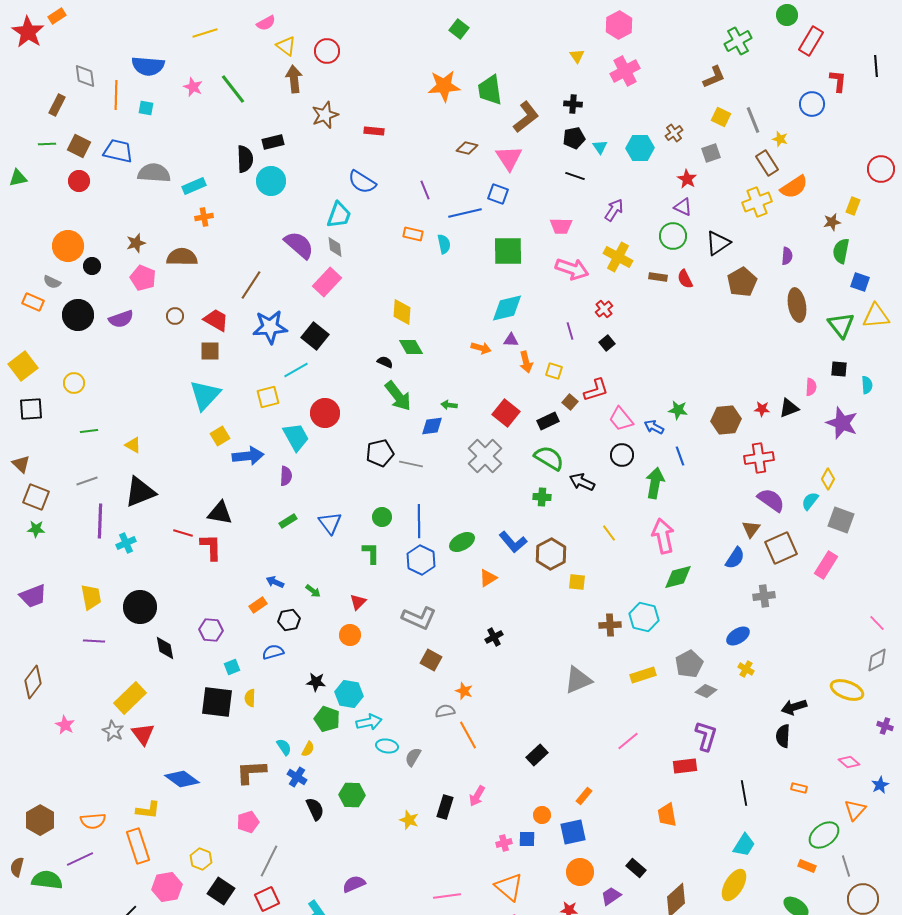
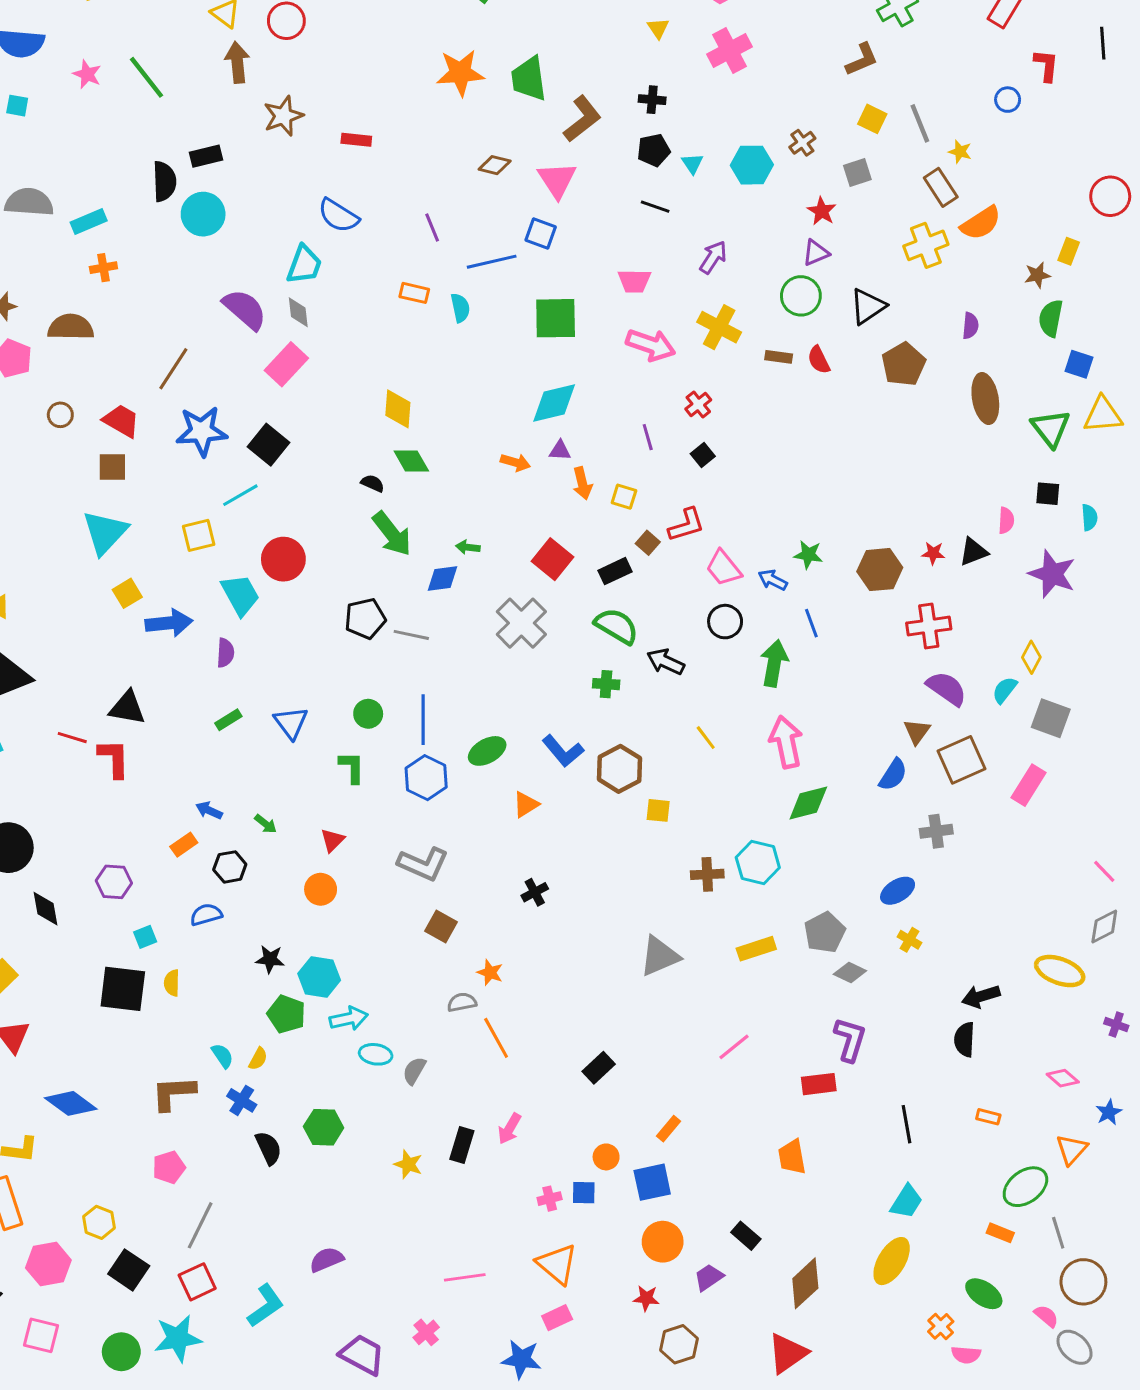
blue circle: (812, 104) -> (1008, 100), size x0.7
purple triangle: (683, 207) -> (816, 253), turned -48

